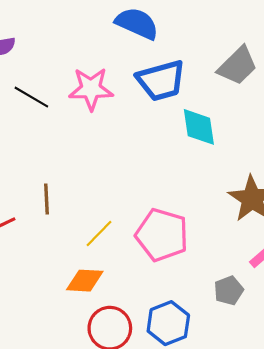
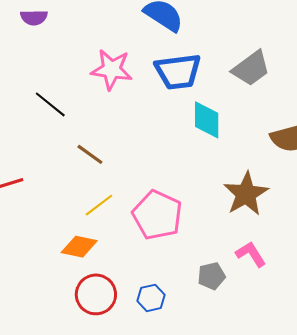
black line: (31, 97) -> (50, 104), moved
brown line: (47, 199) -> (90, 154), moved, turned -60
blue hexagon: (168, 323) -> (151, 298), size x0.7

